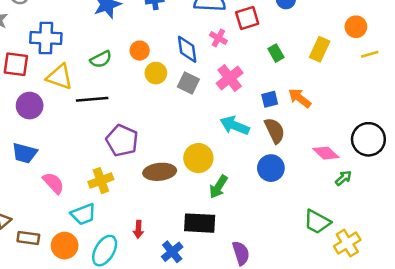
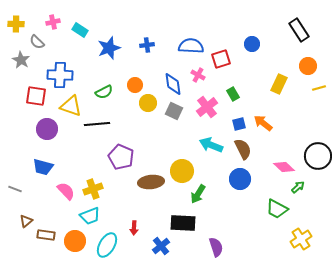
green rectangle: (276, 53) -> (233, 94), moved
yellow cross: (101, 181) -> (93, 189), moved
green trapezoid: (317, 222) -> (277, 209), moved

